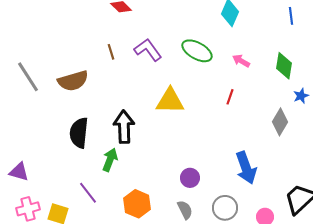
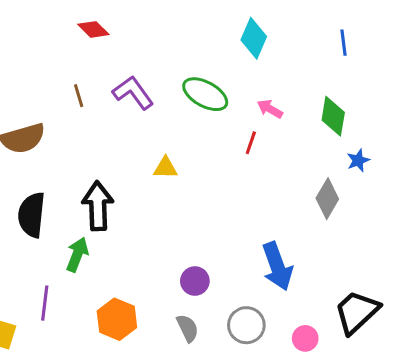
red line: (230, 97) -> (251, 143), moved
yellow triangle: (170, 101) -> (165, 168), size x0.6
purple line: (88, 193) -> (45, 303), turned 45

